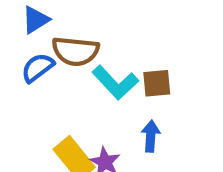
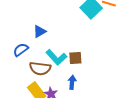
blue triangle: (36, 20) -> (40, 31), moved
brown semicircle: (75, 51) -> (40, 68), moved

